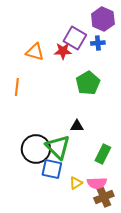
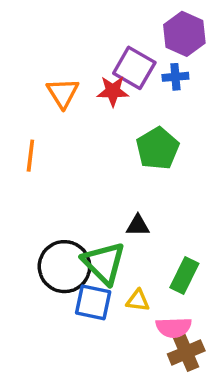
orange triangle: (35, 52) -> (63, 93), turned 42
yellow triangle: (76, 183) -> (138, 301), moved, turned 40

